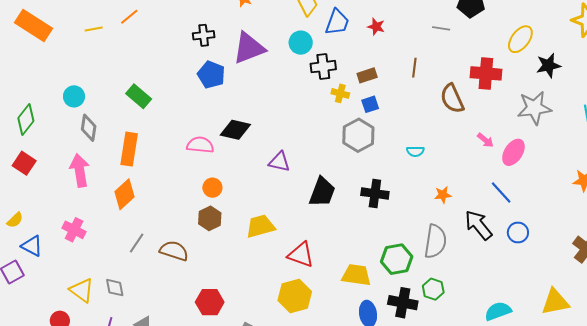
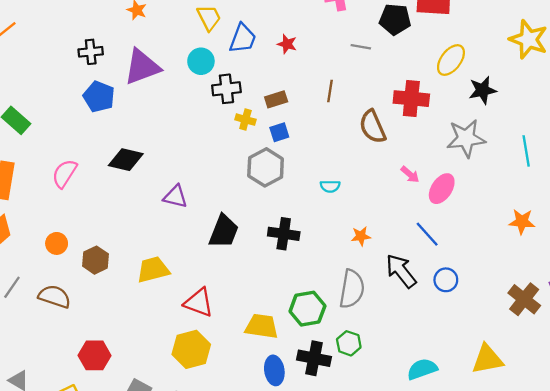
pink semicircle: (200, 145) -> (64, 174), moved, turned -64
orange circle: (212, 188) -> (57, 243), moved

